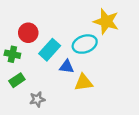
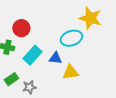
cyan rectangle: (50, 50) -> (32, 55), moved
green rectangle: (17, 80) -> (11, 79), moved

